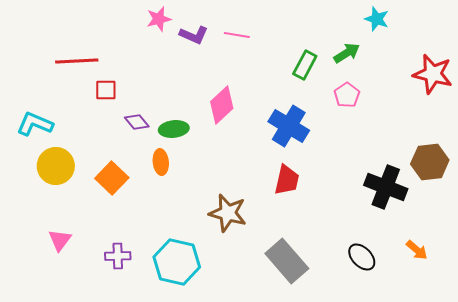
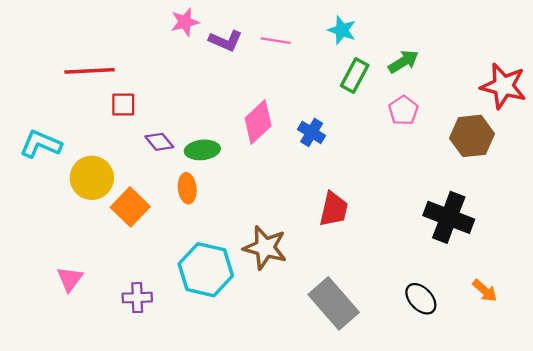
cyan star: (377, 19) -> (342, 30), moved
blue cross: (289, 126) -> (312, 132), moved, size x0.6
brown hexagon: (430, 162) -> (472, 136), moved
yellow circle: (56, 166) -> (92, 178), moved
cyan hexagon: (177, 262) -> (206, 270), moved

